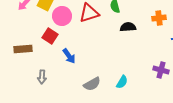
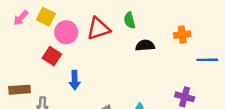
brown rectangle: (23, 49) -> (20, 90), moved
blue arrow: (69, 56) -> (75, 80), turned 35

